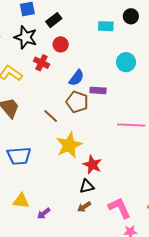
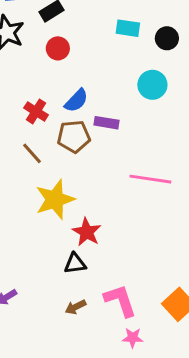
black circle: (131, 16) -> (167, 38), moved
red cross: (42, 63) -> (36, 111), moved
brown pentagon: (77, 102) -> (74, 136), turned -30
brown arrow: (84, 207) -> (75, 307), moved

